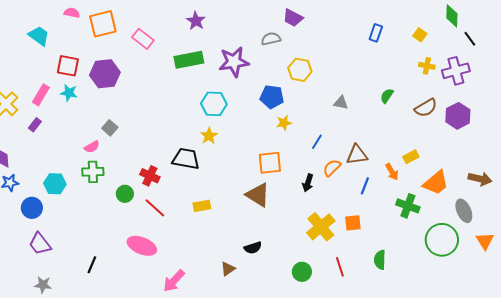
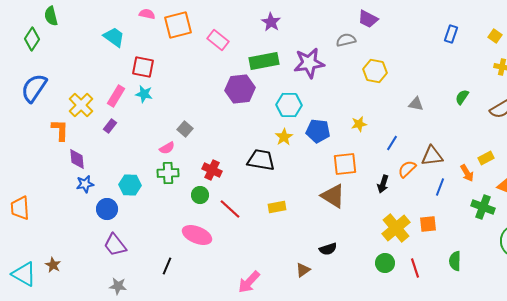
purple hexagon: (105, 74) -> (240, 89), moved
blue pentagon: (272, 97) -> (318, 131), moved
red cross: (150, 176) -> (212, 170), moved
pink ellipse: (142, 246) -> (197, 235), moved
green circle: (302, 272) -> (385, 263), moved

